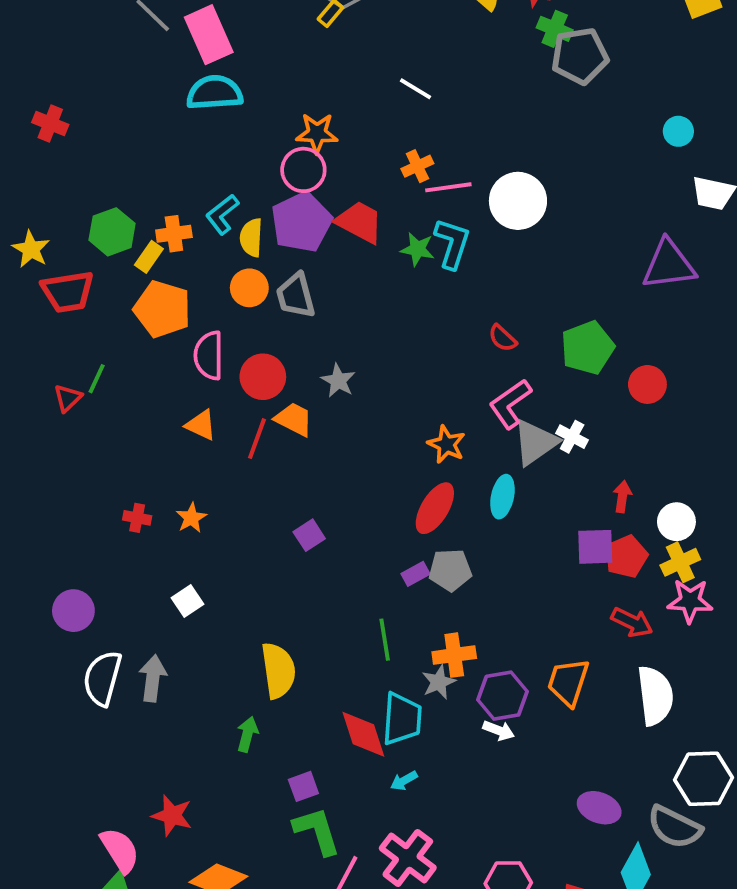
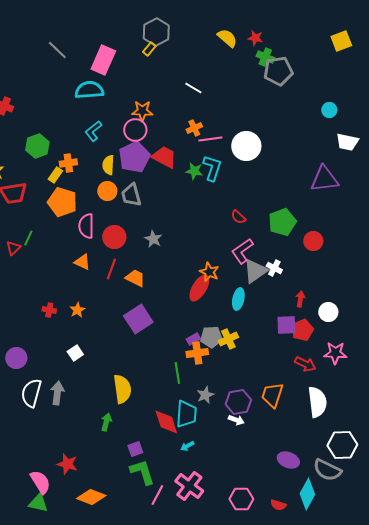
pink rectangle: (209, 35) -> (103, 60), moved, turned 48
cyan L-shape: (222, 214) -> (93, 131), moved
green hexagon: (112, 232) -> (37, 146), moved
orange trapezoid: (294, 419) -> (135, 278), moved
red ellipse: (435, 508) -> (199, 288), moved
purple square: (309, 535) -> (138, 319), size x1.8
yellow cross: (680, 562) -> (228, 339), moved
orange cross: (454, 655) -> (197, 353), moved

